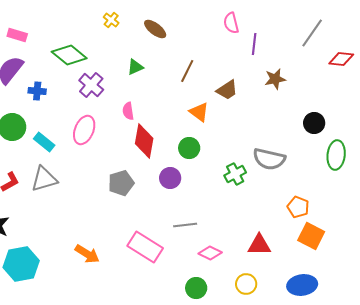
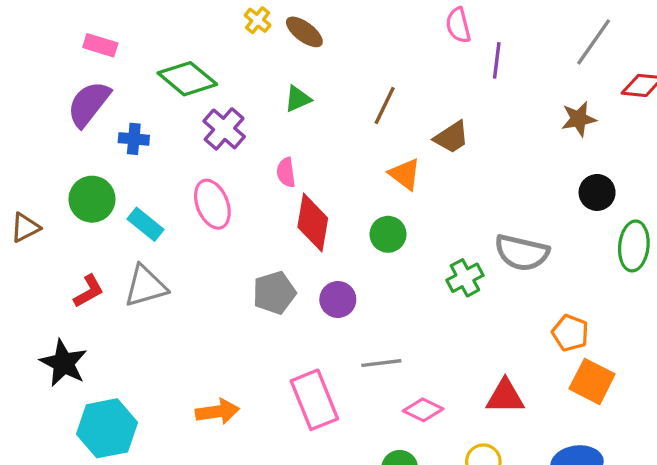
brown ellipse: (155, 29) -> (304, 32), moved
brown star: (275, 79) -> (579, 119), moved
pink ellipse: (84, 130) -> (212, 204), turned -44
purple circle: (170, 178) -> (338, 299), moved
pink rectangle: (145, 247) -> (314, 400), turned 36
orange arrow: (87, 254) -> (217, 412), turned -40

